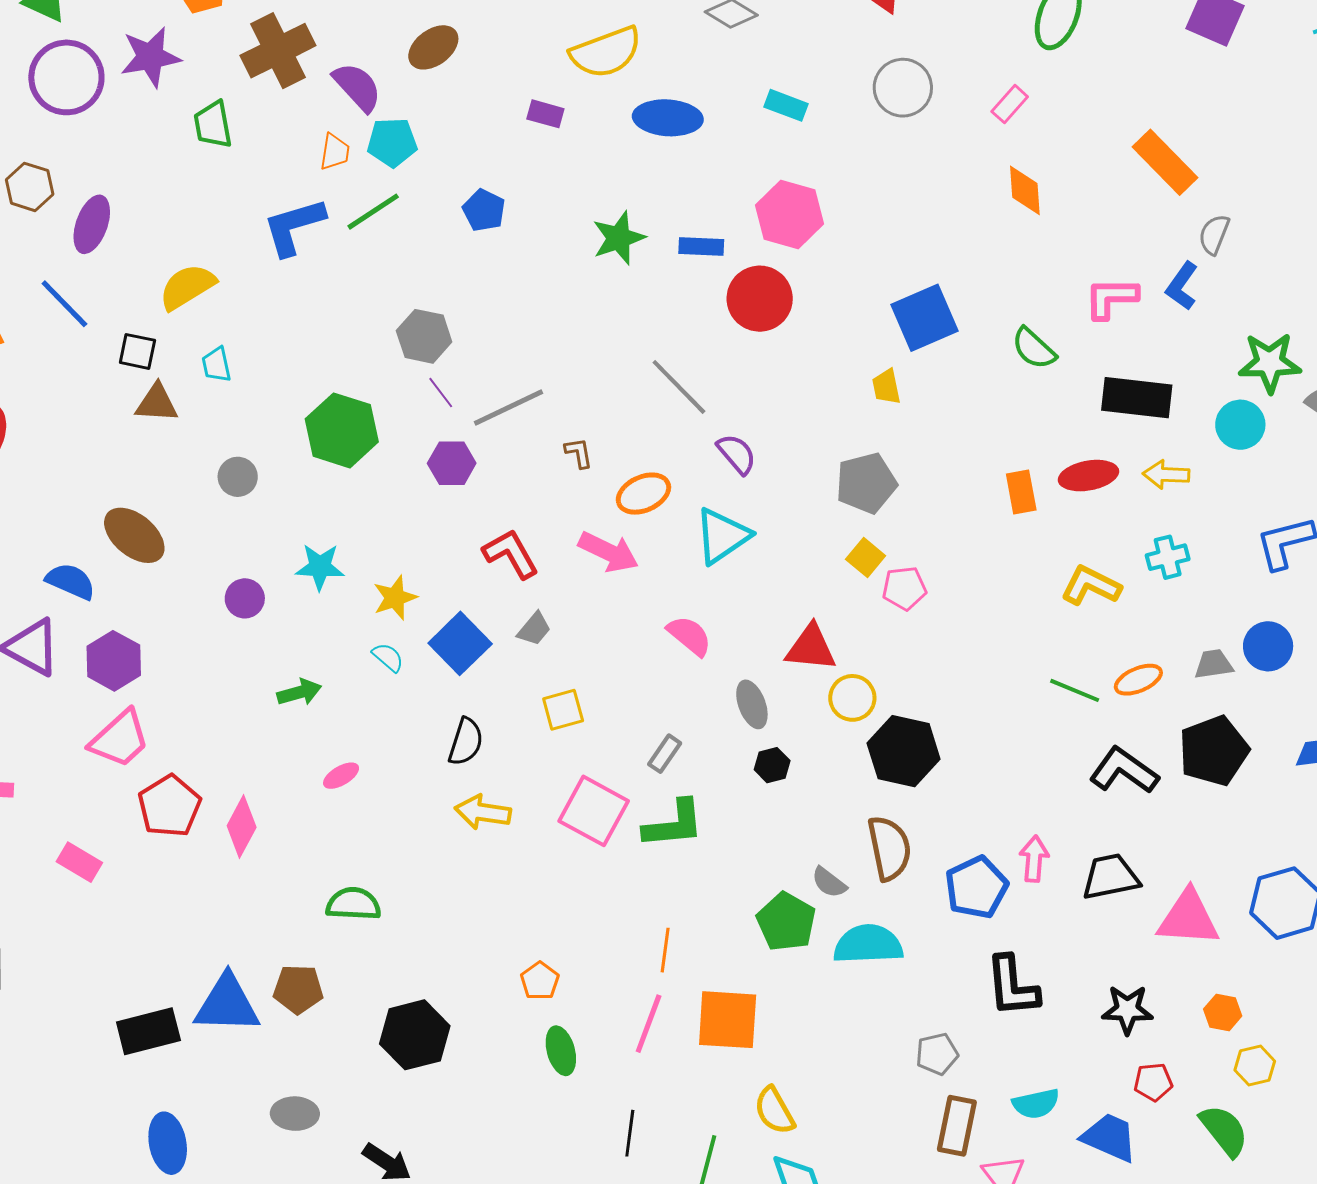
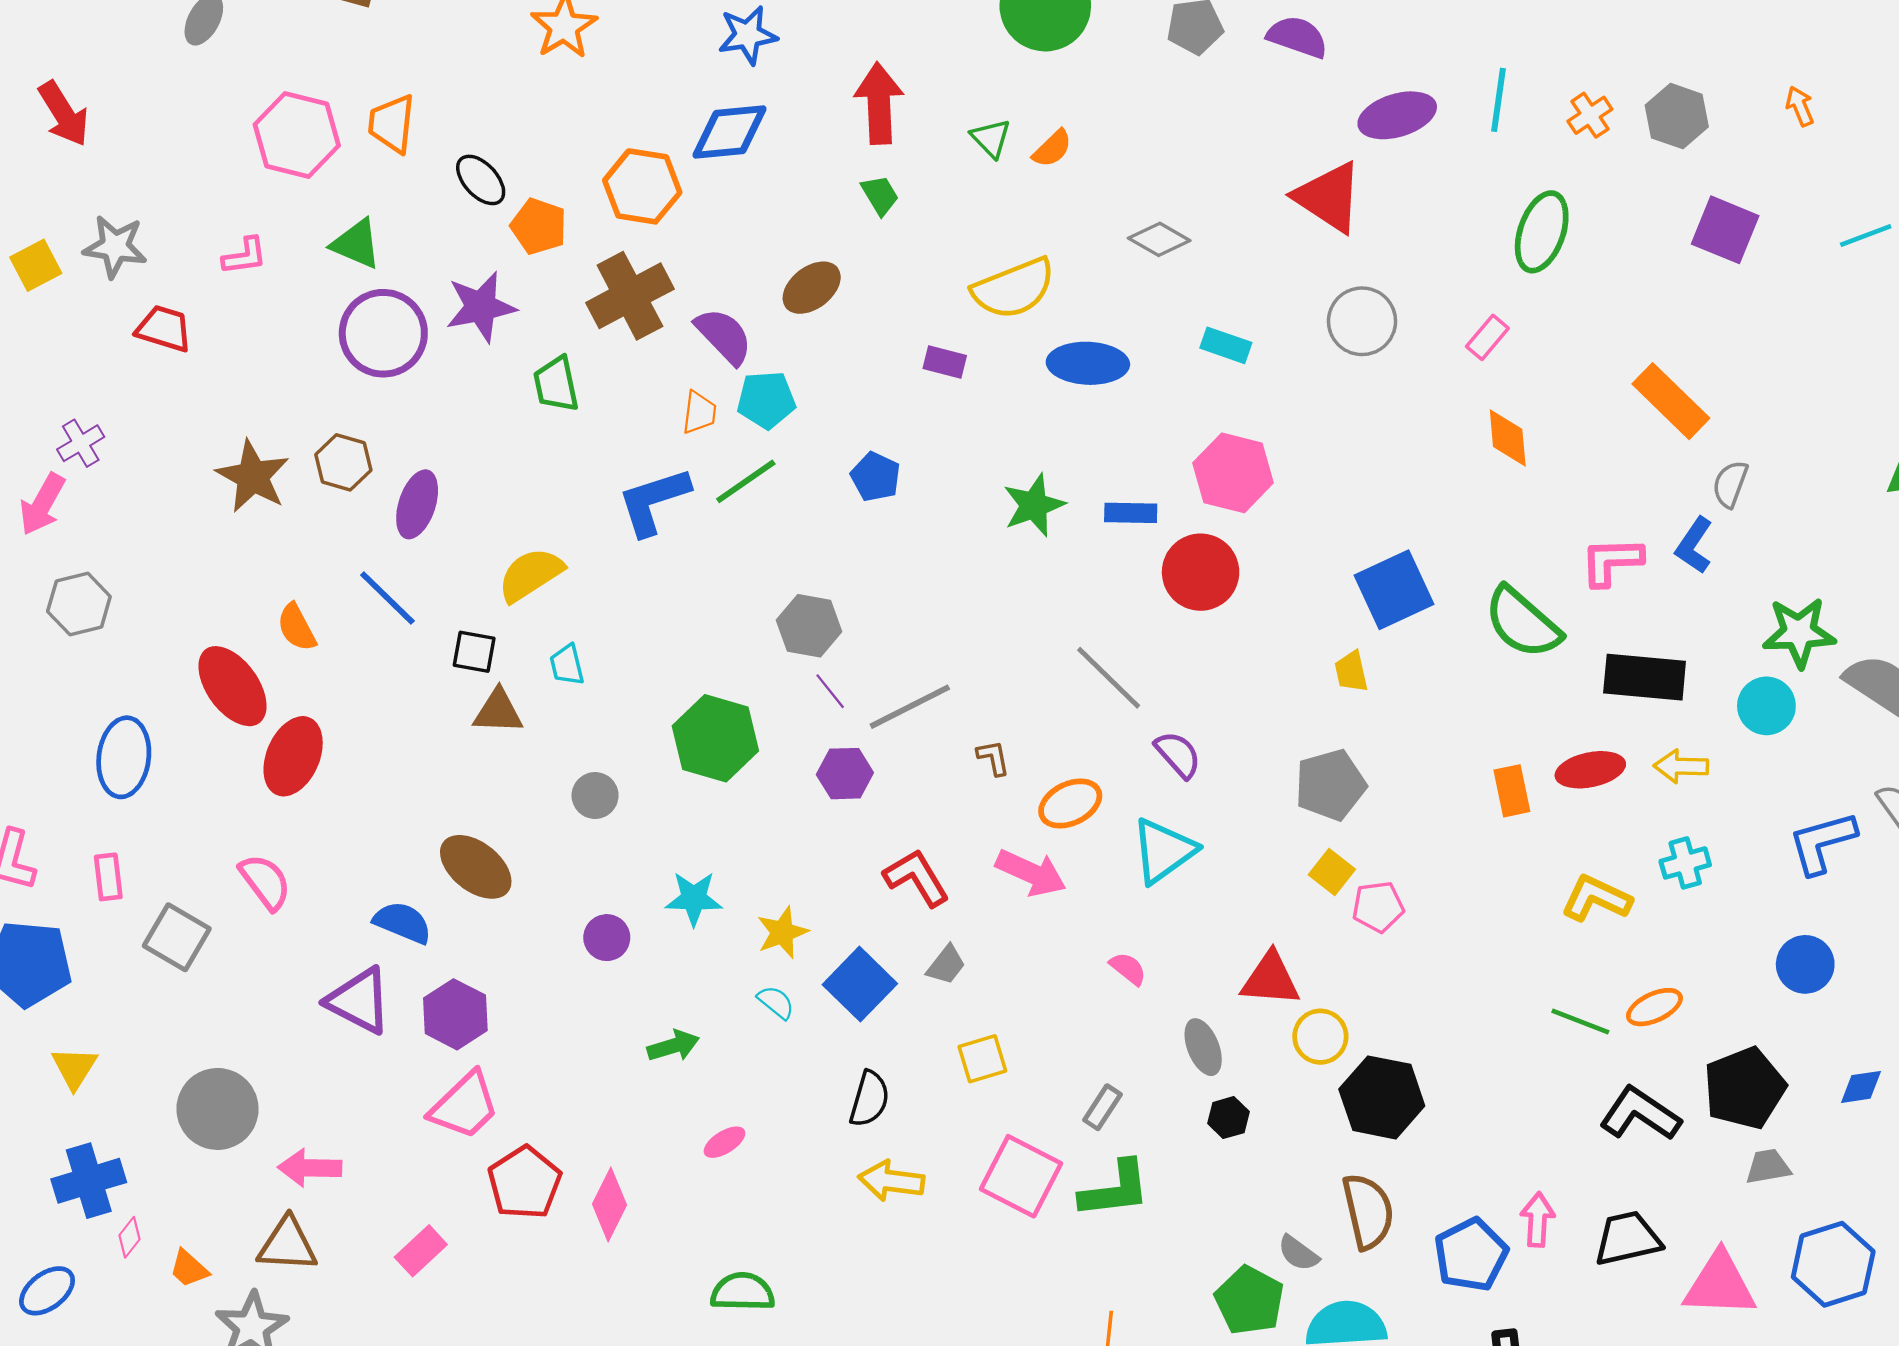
green semicircle: (1034, 348) -> (1523, 623), size x1.5
pink semicircle: (689, 636) -> (1128, 969), size x0.7
gray trapezoid: (1214, 664) -> (1768, 1167), moved
pink rectangle: (79, 862) -> (421, 1251), turned -72

